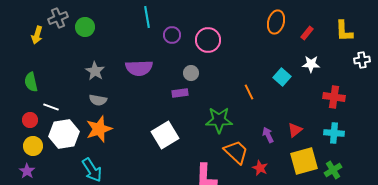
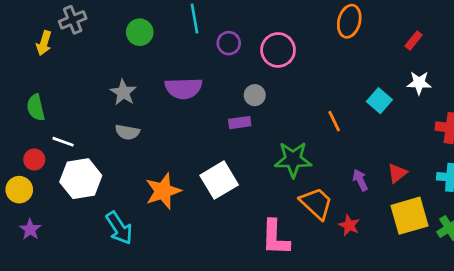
orange ellipse: (276, 22) -> (349, 21), moved
green circle: (85, 27) -> (140, 32), moved
orange star: (99, 129) -> (163, 191), moved
yellow circle: (33, 146) -> (19, 190), moved

